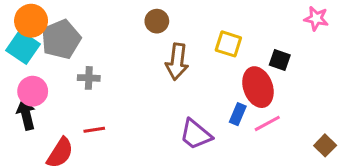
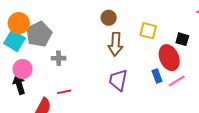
brown circle: (157, 21) -> (109, 18), moved
blue rectangle: (238, 114) -> (157, 76), turned -40
purple trapezoid: (196, 134) -> (118, 80), moved, turned 65

